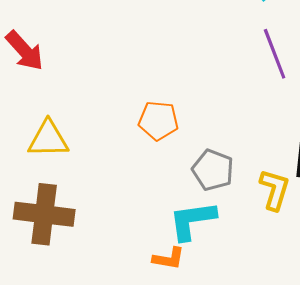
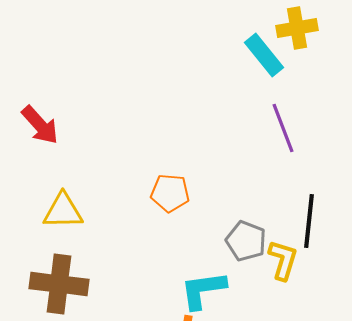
gray pentagon: (213, 170) -> (246, 241), moved

